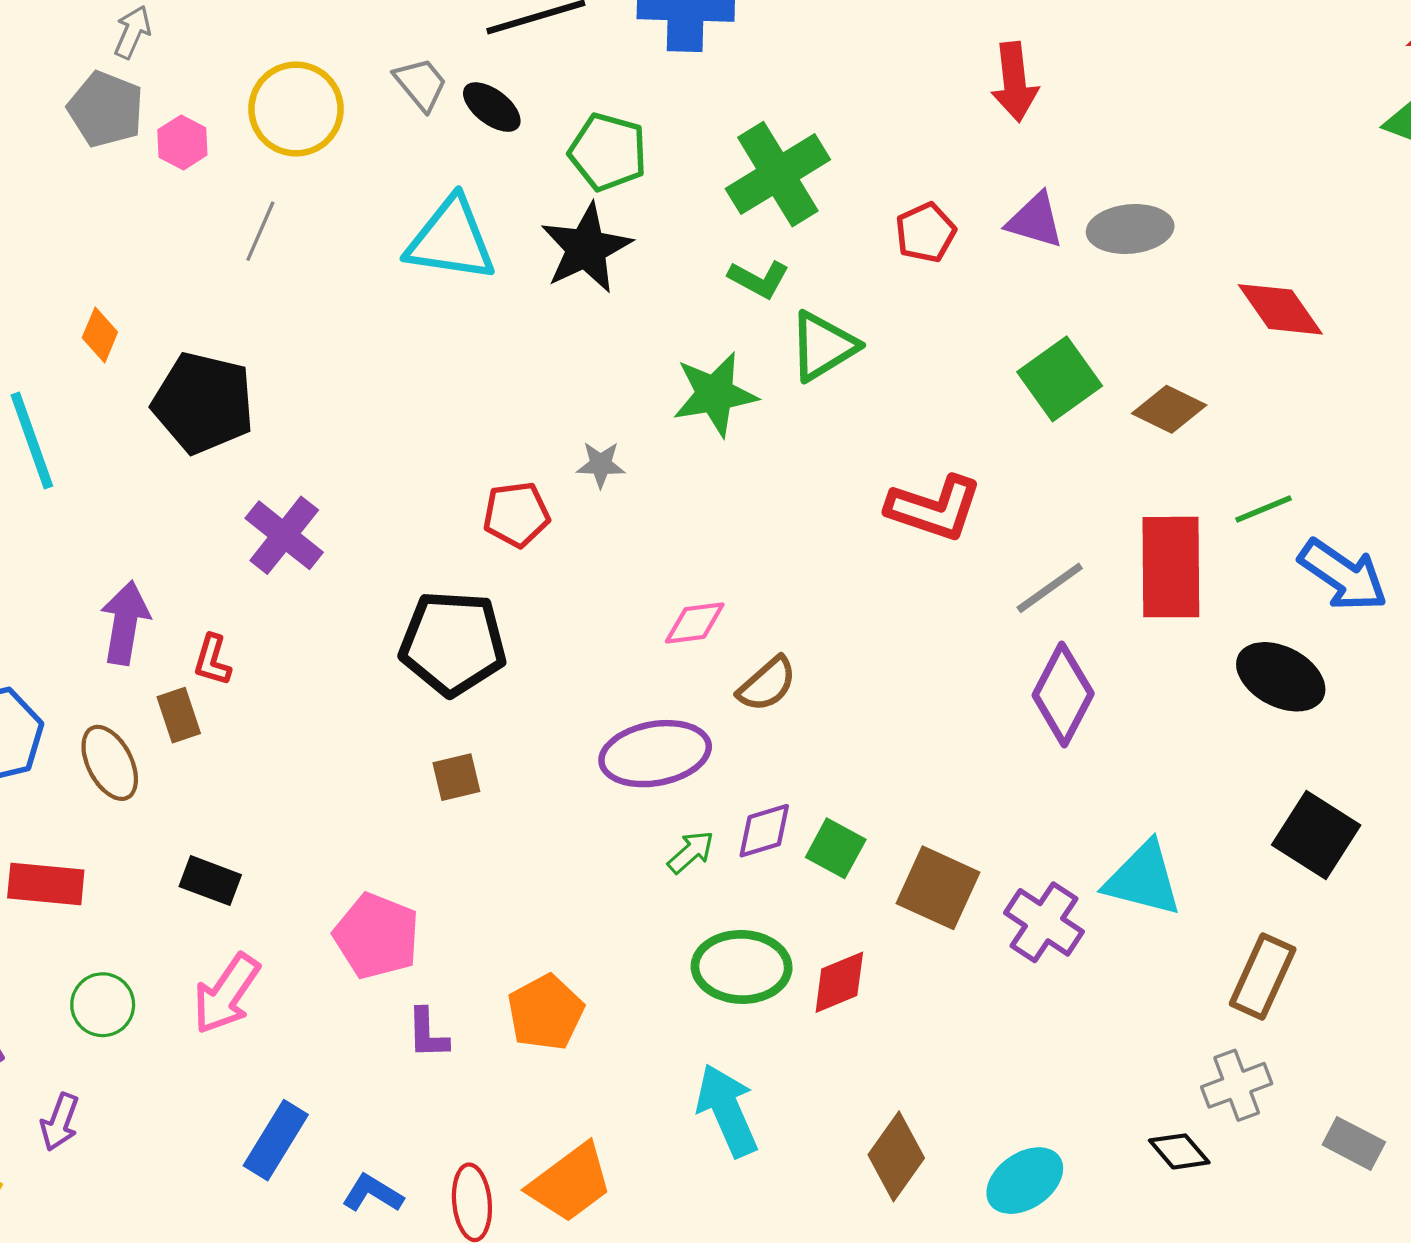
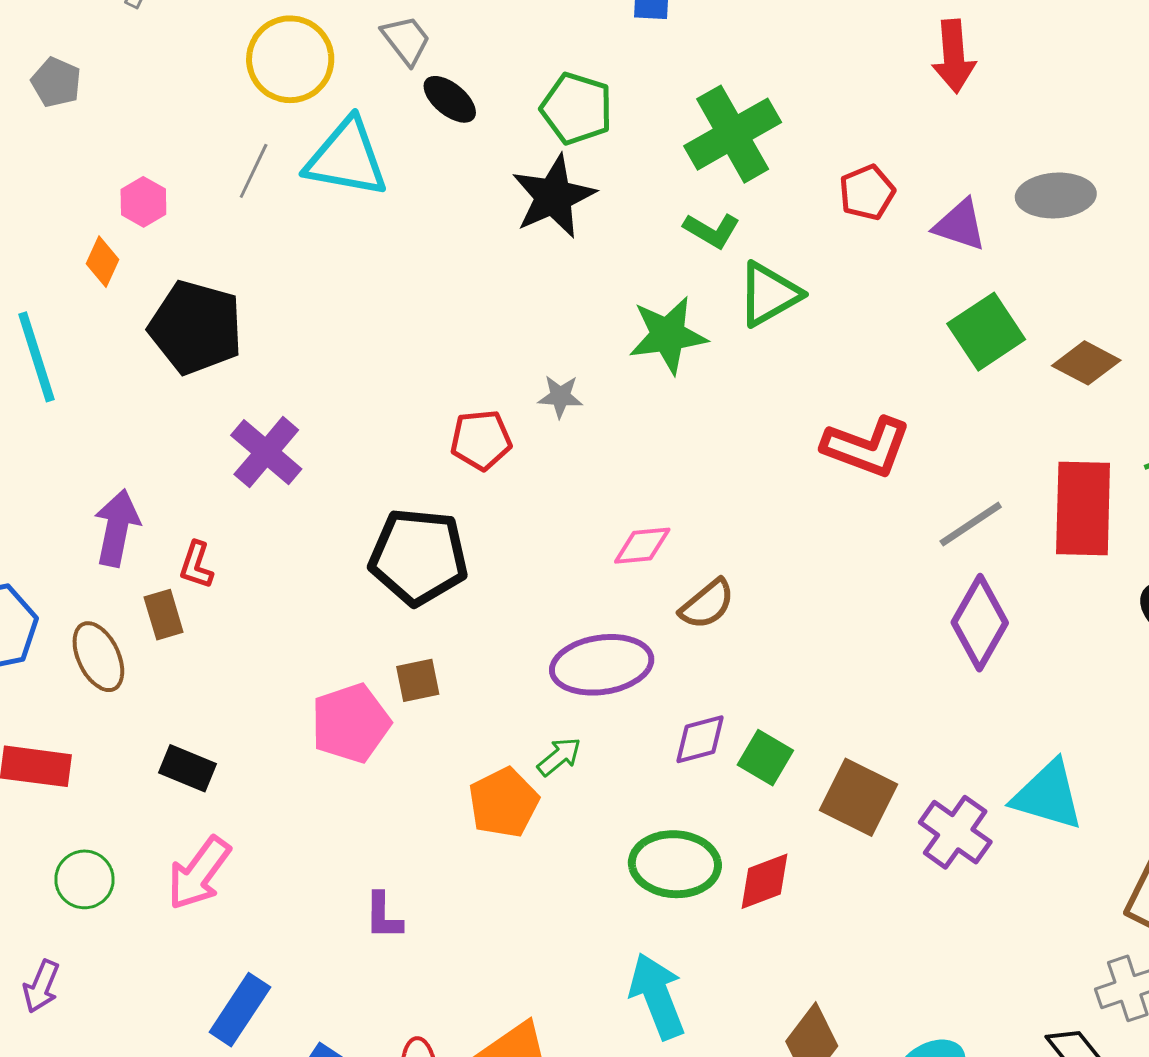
black ellipse: (492, 107) -> (450, 99), moved
gray pentagon: (106, 109) -> (56, 82), moved, size x0.7
pink hexagon: (182, 142) -> (143, 202), moved
purple triangle: (1035, 220) -> (960, 225), moved
cyan triangle: (451, 240) -> (347, 158), moved
green arrow: (691, 852) -> (559, 757), moved
pink pentagon: (377, 936) -> (351, 723), moved, turned 30
orange pentagon: (546, 1012) -> (504, 803), moved

